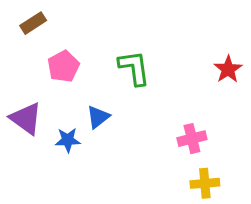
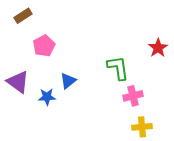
green L-shape: (134, 68) -> (118, 68), moved

